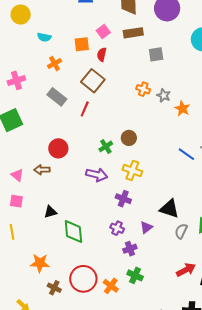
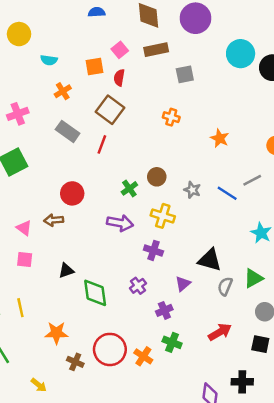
gray star: (164, 95) -> (192, 190), moved
purple cross: (117, 228) -> (138, 286), moved, turned 32
yellow line: (12, 232) -> (20, 308), moved
red arrow: (186, 270) -> (220, 332), moved

